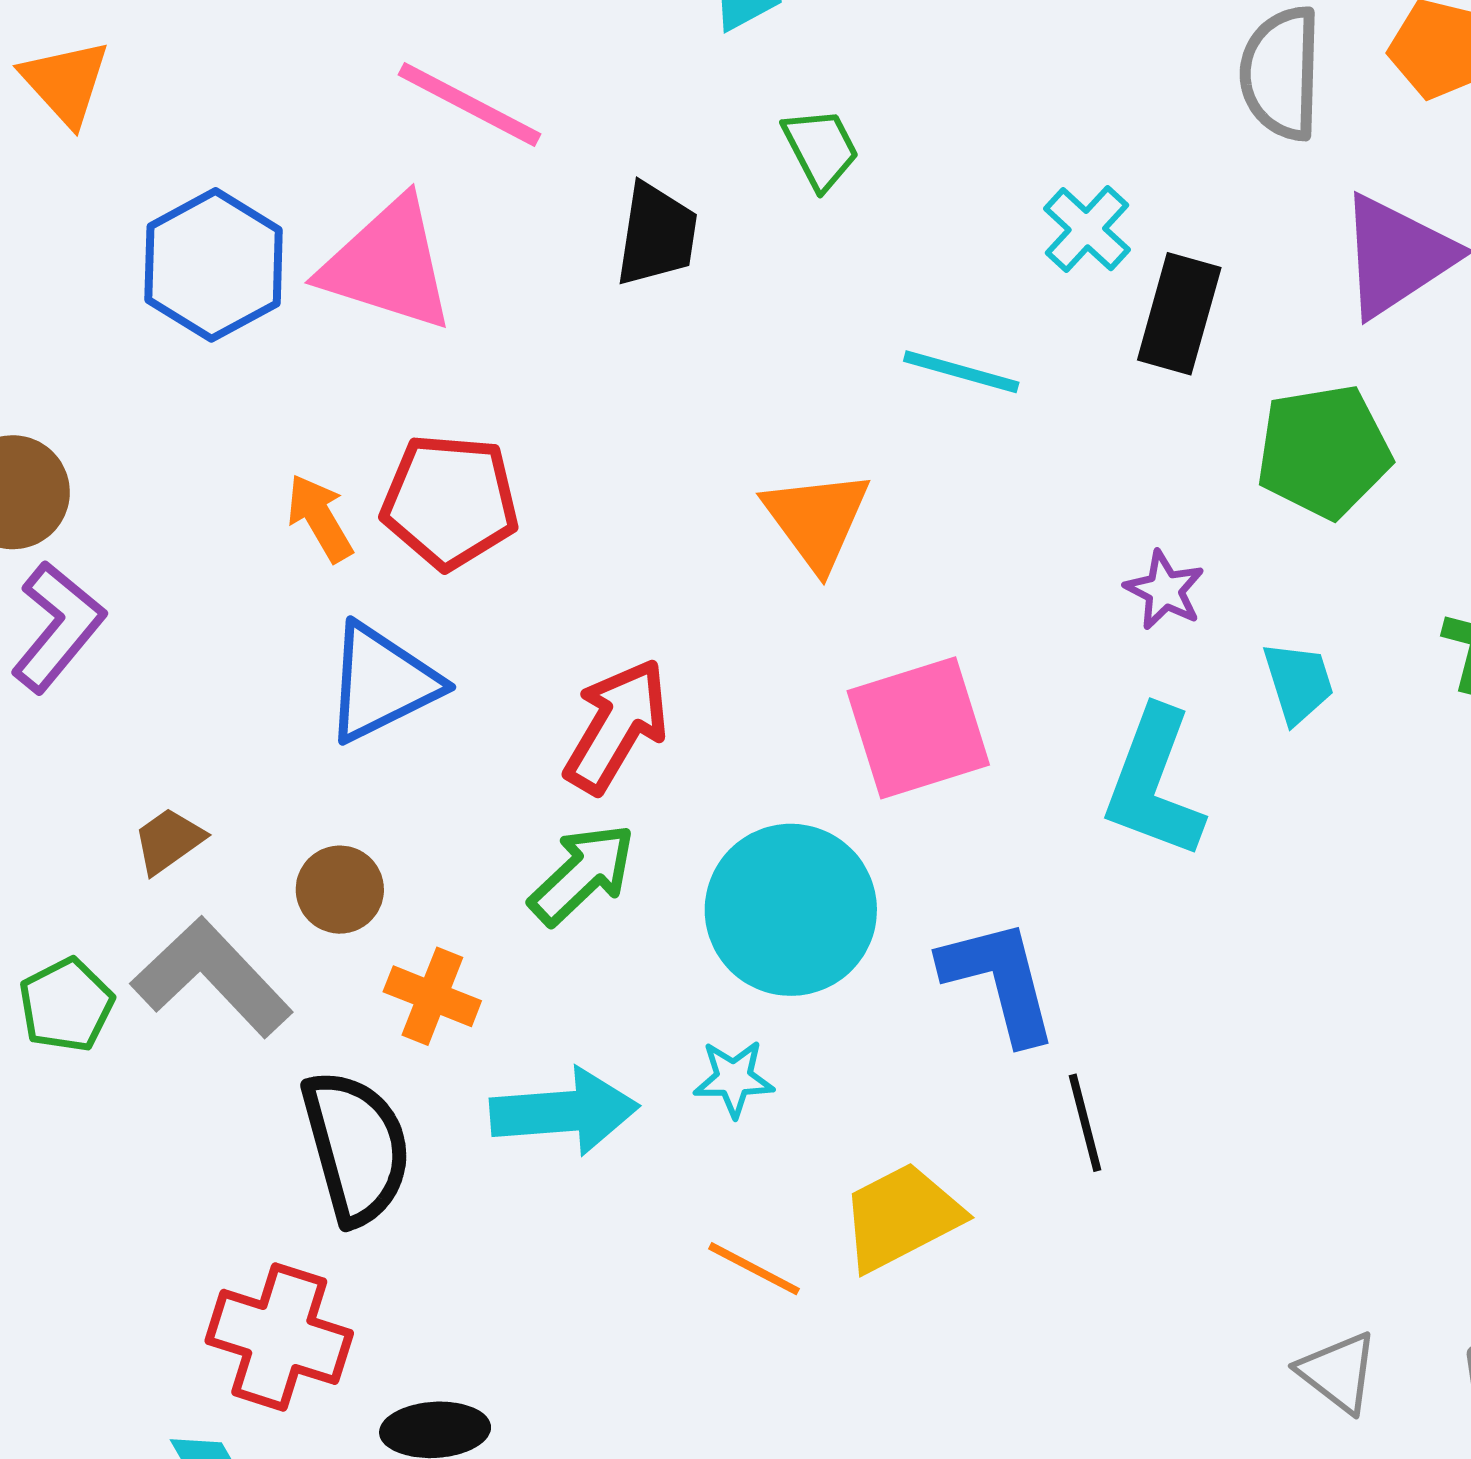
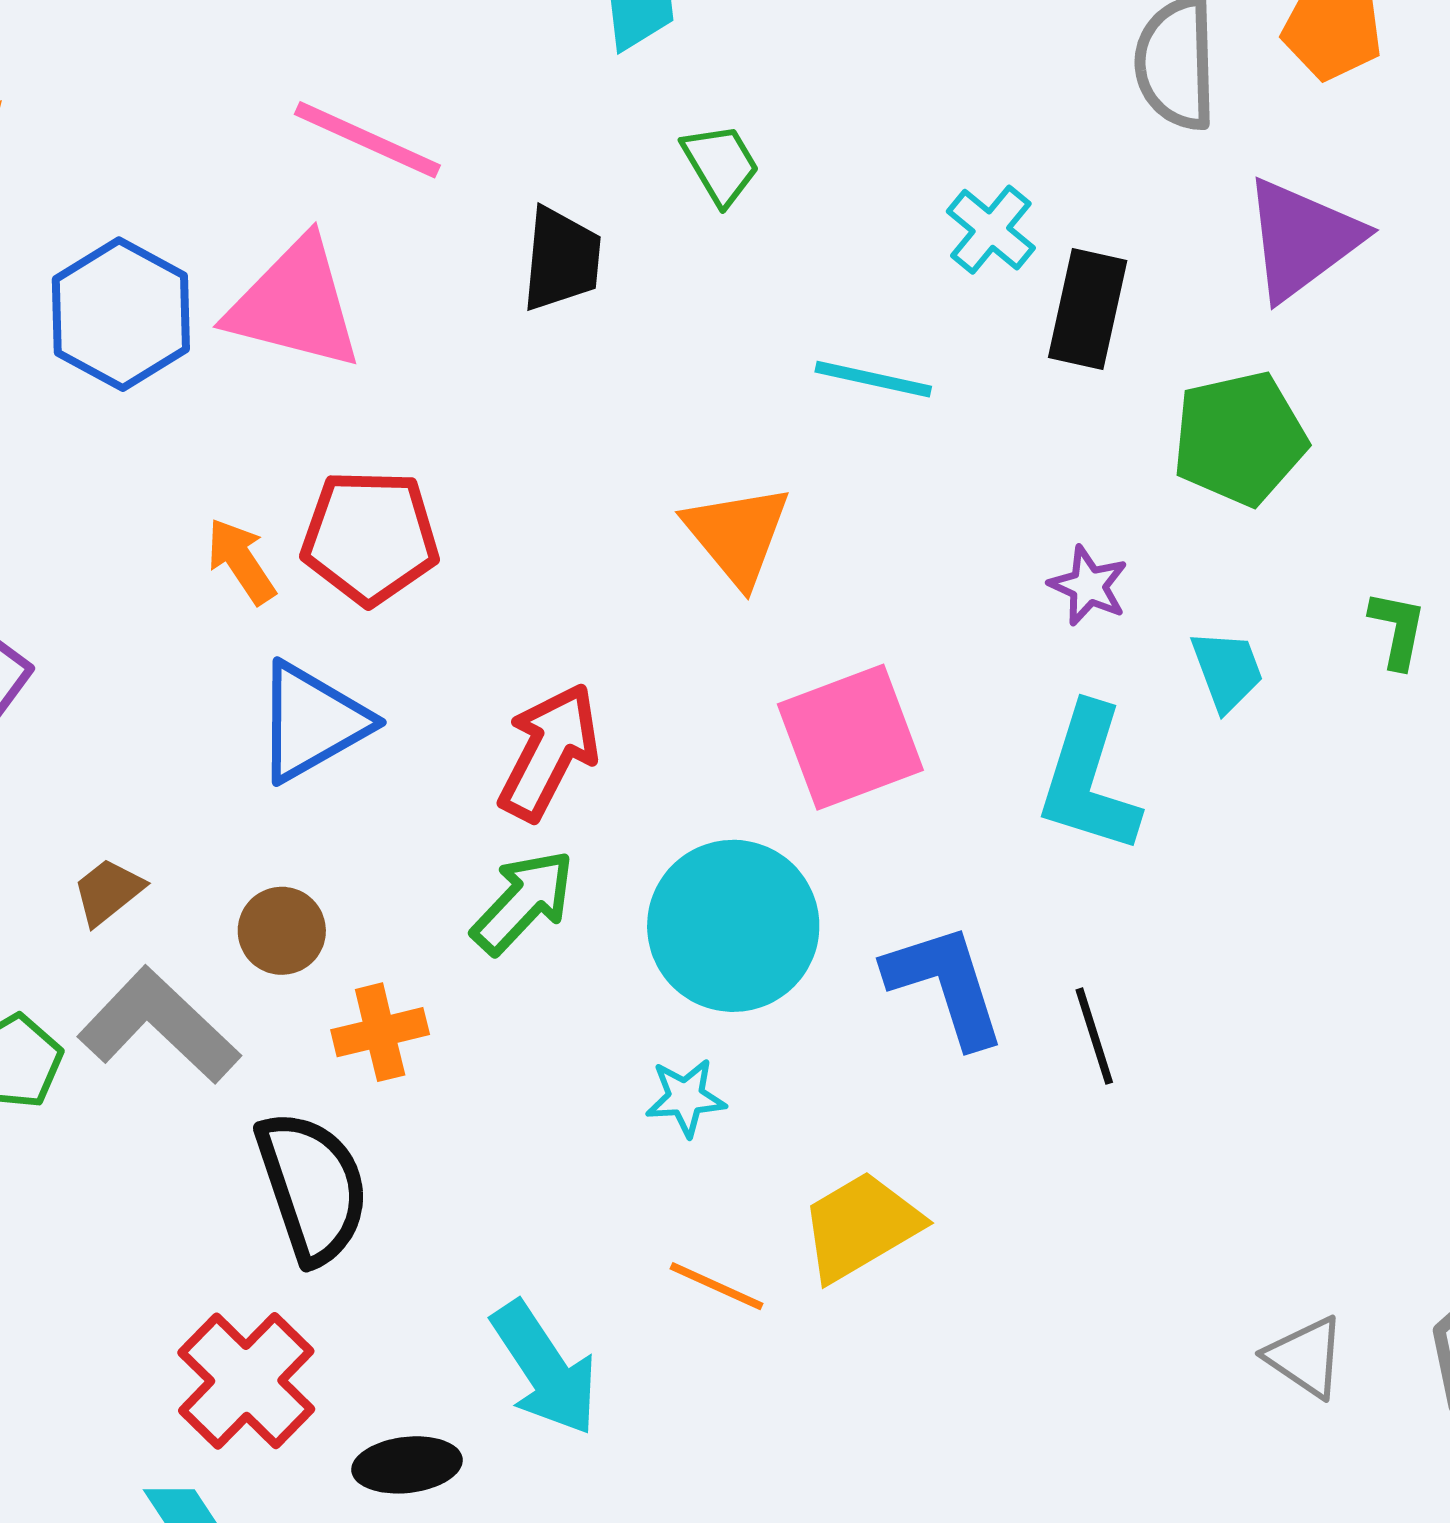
orange cross: (432, 996) -> (380, 1032), turned -32
cyan arrow: (564, 1112) -> (545, 1368), moved, turned 64
black line: (1085, 1123) -> (1094, 1036), moved
red cross: (279, 1337) -> (246, 1381), turned 30

